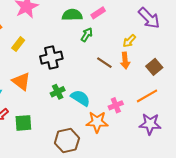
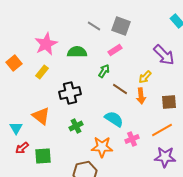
green semicircle: (72, 15) -> (77, 52), moved
yellow rectangle: (18, 44) -> (42, 72), moved
brown line: (104, 63) -> (120, 89), moved
brown square: (154, 67) -> (169, 102), turned 35
cyan semicircle: (80, 98) -> (114, 119), moved
orange star: (97, 122) -> (102, 147), moved

